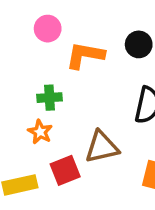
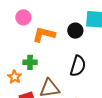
green cross: (50, 98) -> (30, 62), moved

